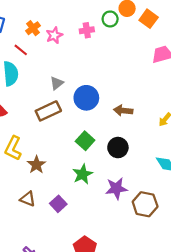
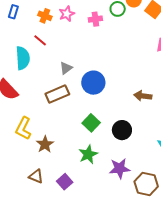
orange cross: (33, 28) -> (45, 16), turned -32
pink star: (54, 35) -> (67, 14), moved
red line: (21, 50) -> (40, 40), moved
brown arrow: (123, 111) -> (143, 96), moved

